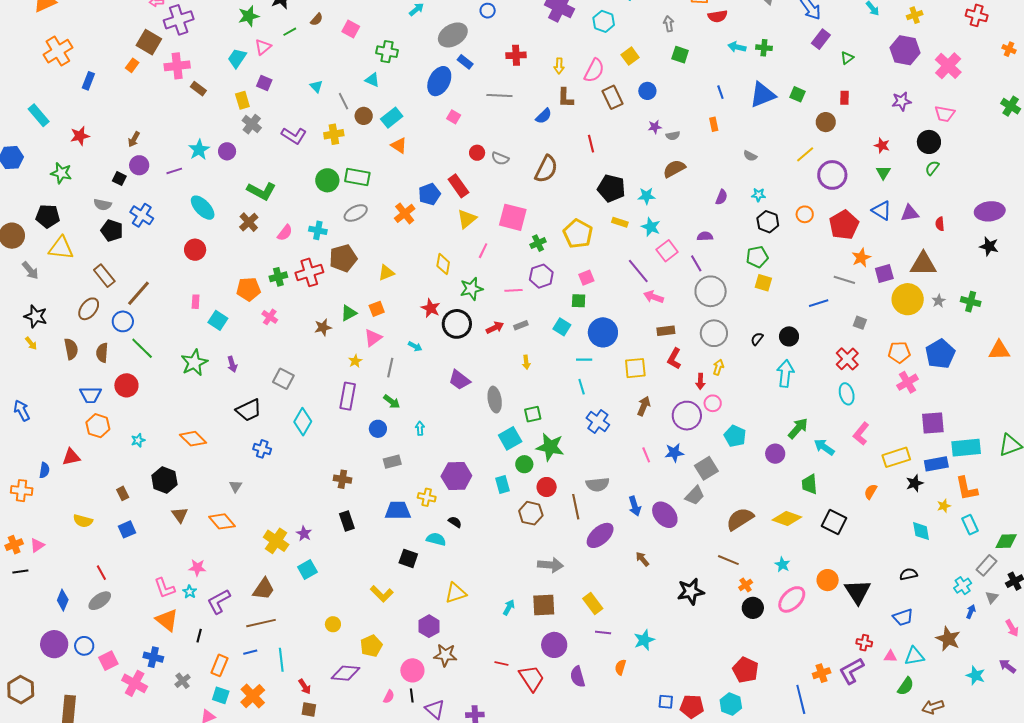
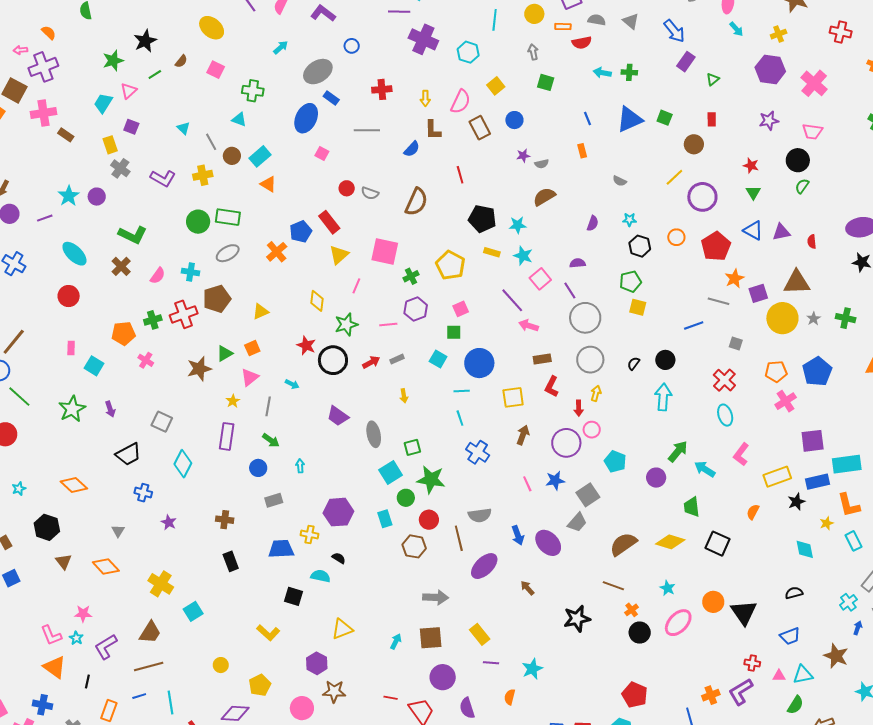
brown star: (323, 327) -> (199, 369), size x1.4
purple star: (304, 534) -> (169, 522), moved

